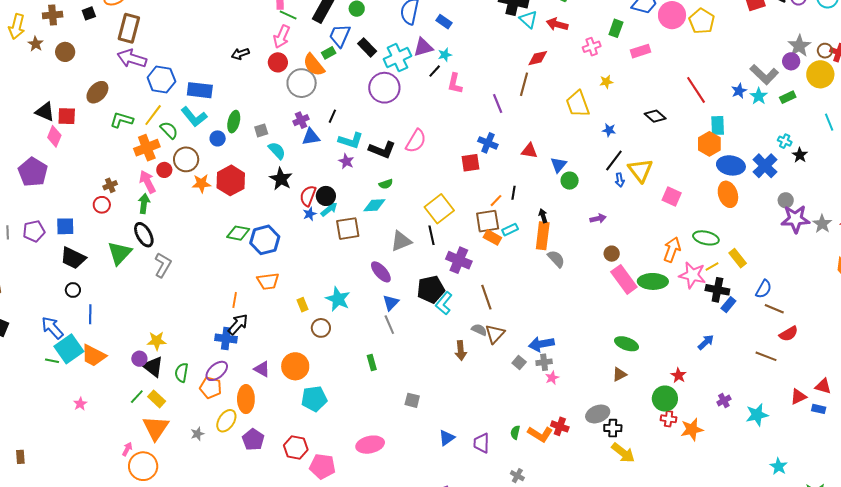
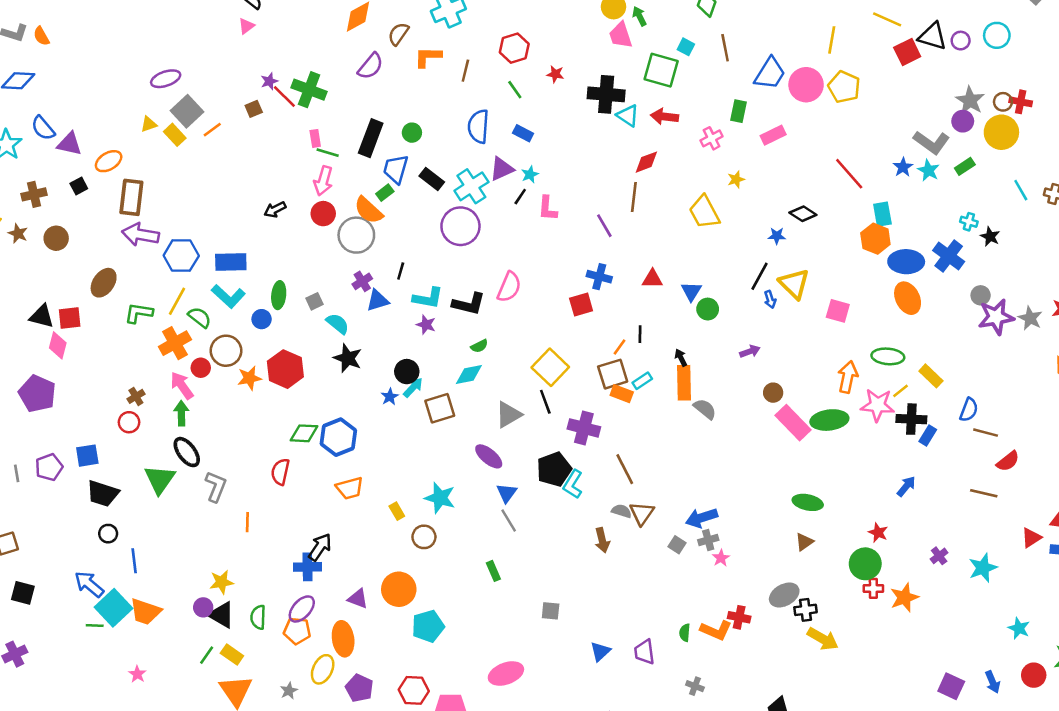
blue star: (609, 130) -> (777, 236), moved
red semicircle: (308, 196) -> (280, 472), moved
orange line: (235, 300) -> (247, 522), moved

